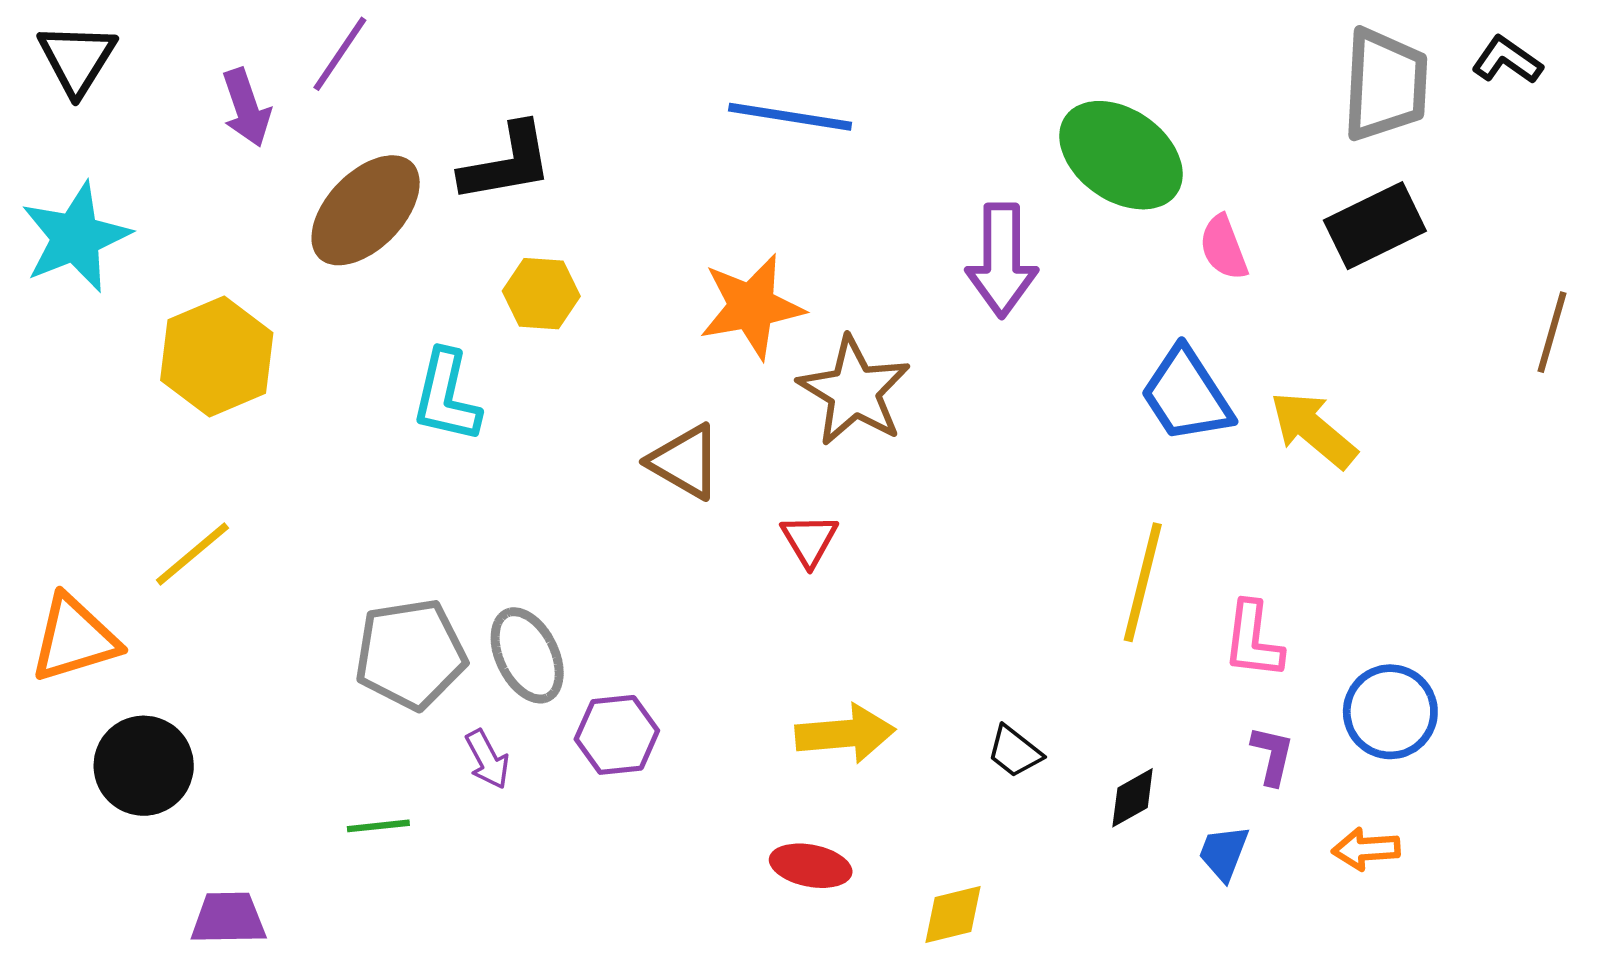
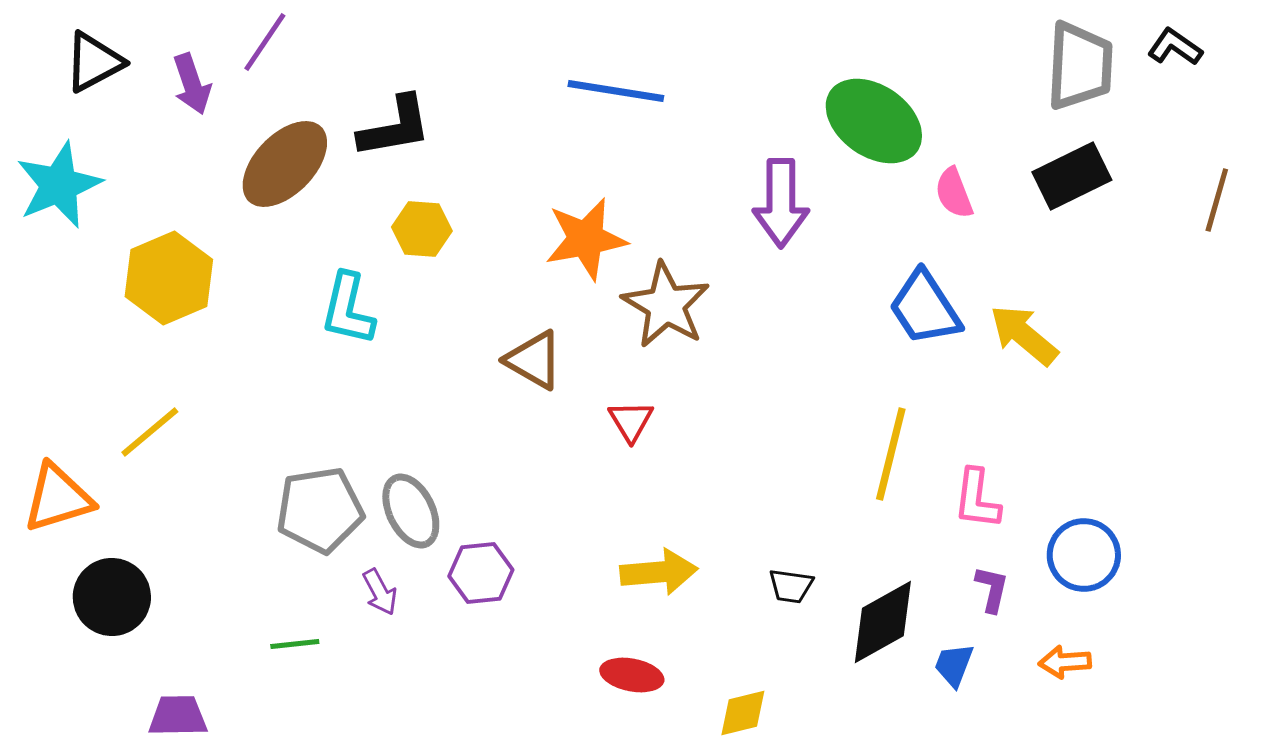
black triangle: (77, 59) -> (94, 62), moved, turned 30
brown line: (1552, 332) -> (1217, 200), moved
black trapezoid: (1015, 752) -> (791, 586), turned -30
black diamond: (1133, 798) -> (883, 622), size x1.8

